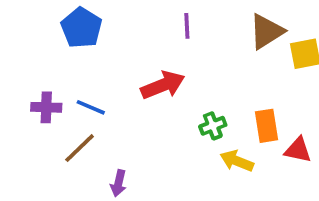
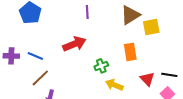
orange rectangle: (266, 126) -> (130, 52), moved
brown line: (80, 148) -> (40, 78), moved
red triangle: (298, 150) -> (147, 79), turned 35

